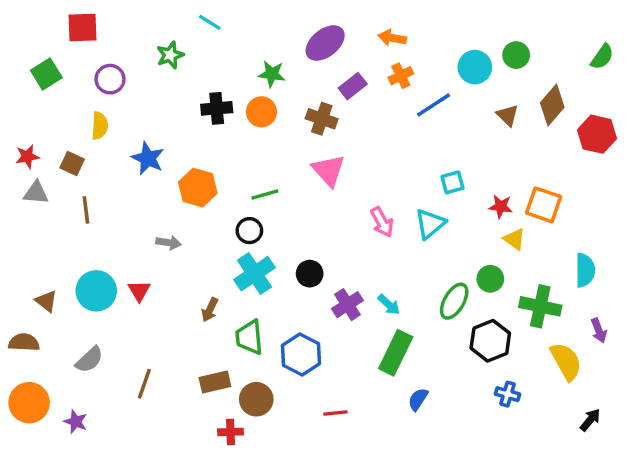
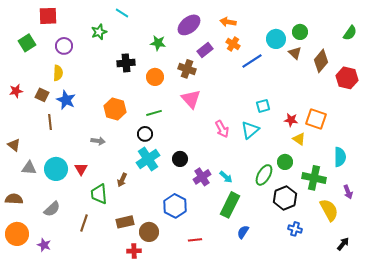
orange cross: (401, 76) -> (233, 44), turned -32
orange circle: (261, 112) -> (155, 77), moved
brown triangle: (508, 115) -> (295, 53), moved
blue star: (148, 158) -> (66, 100), moved
gray triangle: (36, 193) -> (29, 168), moved
brown triangle: (46, 301) -> (14, 145), moved
green trapezoid: (249, 337) -> (99, 194), moved

